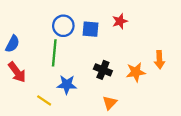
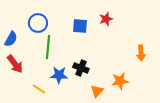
blue circle: (63, 26) -> (38, 23), moved
black cross: (103, 70) -> (81, 68), moved
orange star: (136, 72) -> (120, 81), moved

